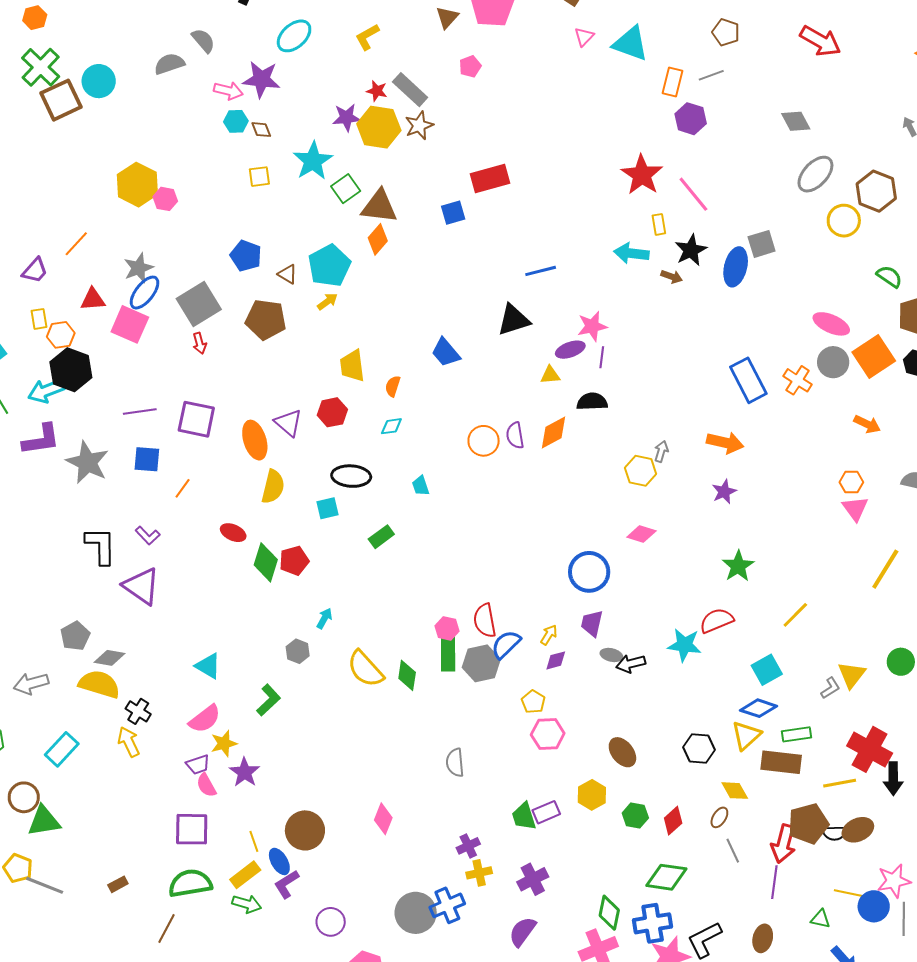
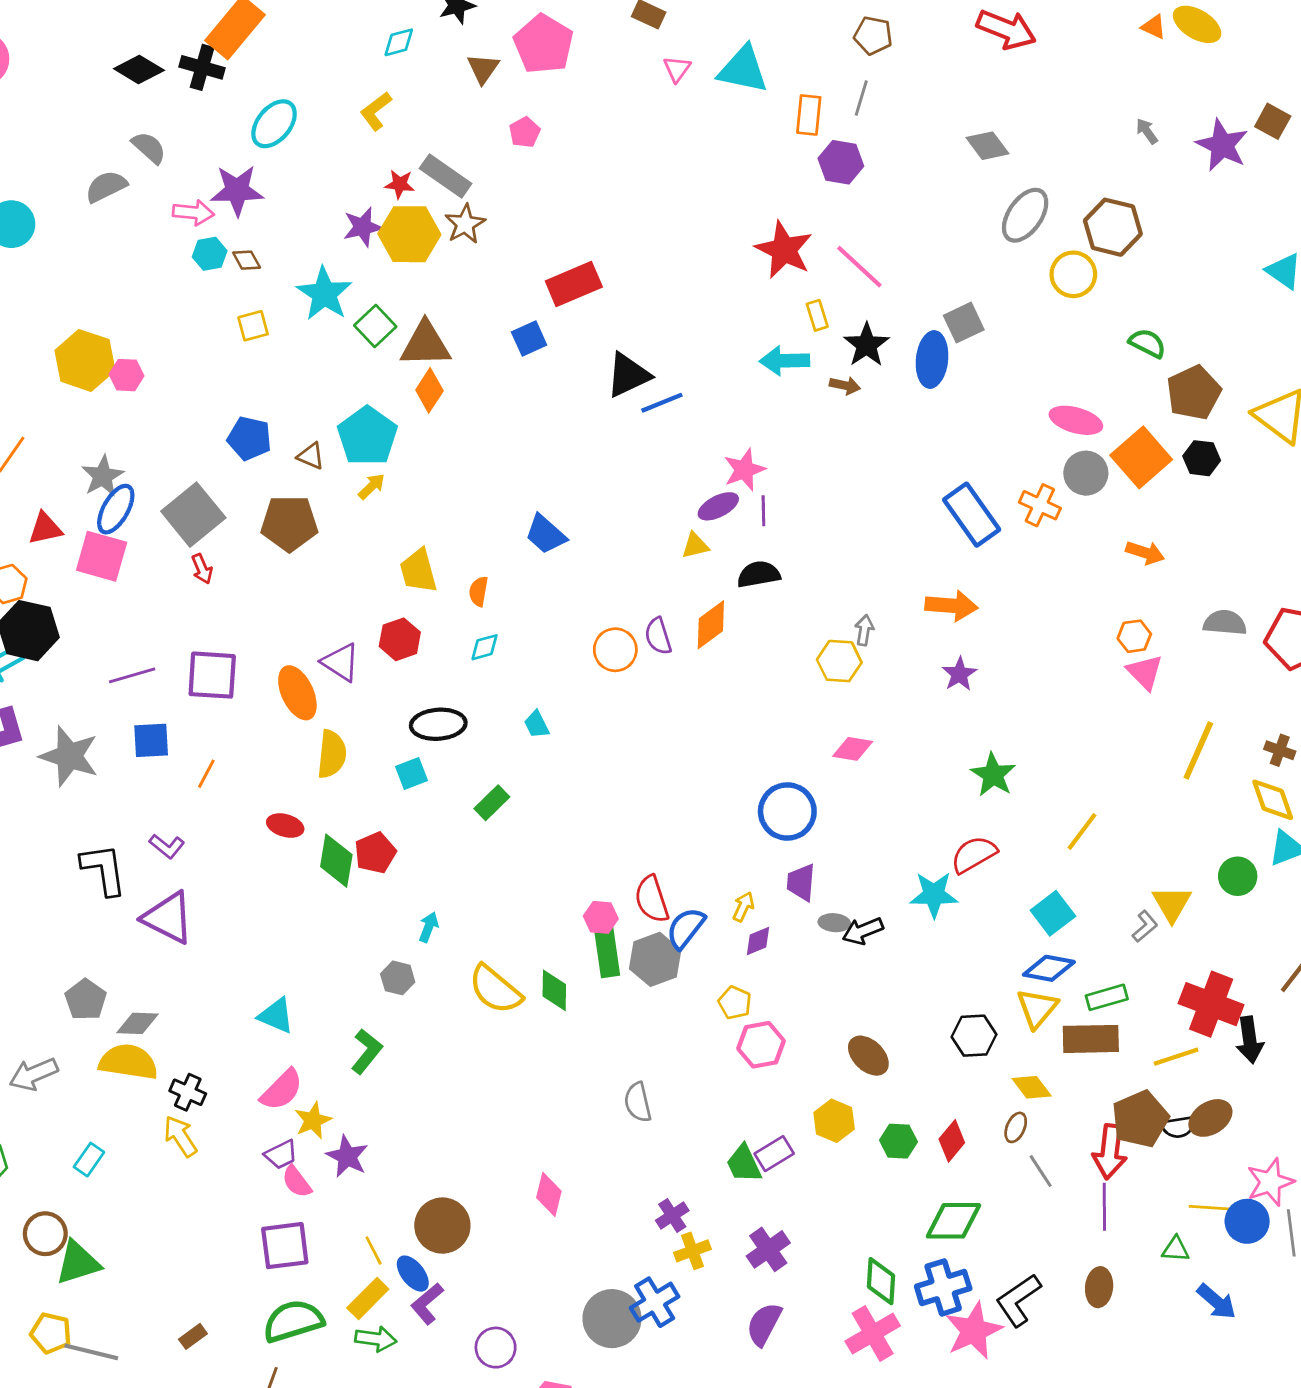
gray line: (711, 75) -> (861, 98), turned -45
black triangle: (514, 320) -> (628, 375), moved
cyan rectangle: (62, 749) -> (89, 1160), size x0.7

